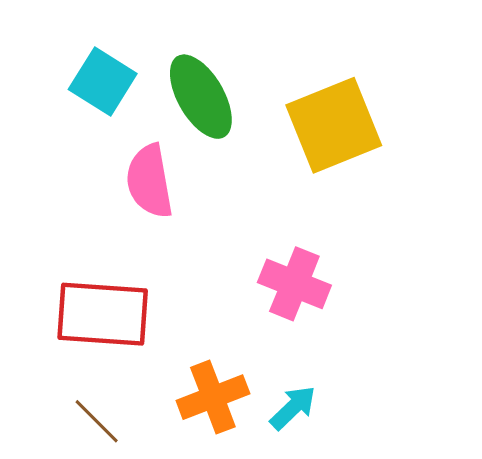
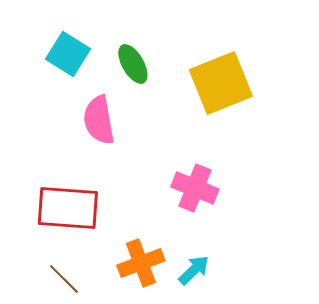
green ellipse: (201, 97) -> (133, 64), size x0.7

